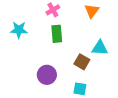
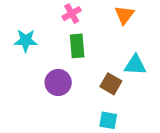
purple circle: (47, 75) -> (58, 82), moved

